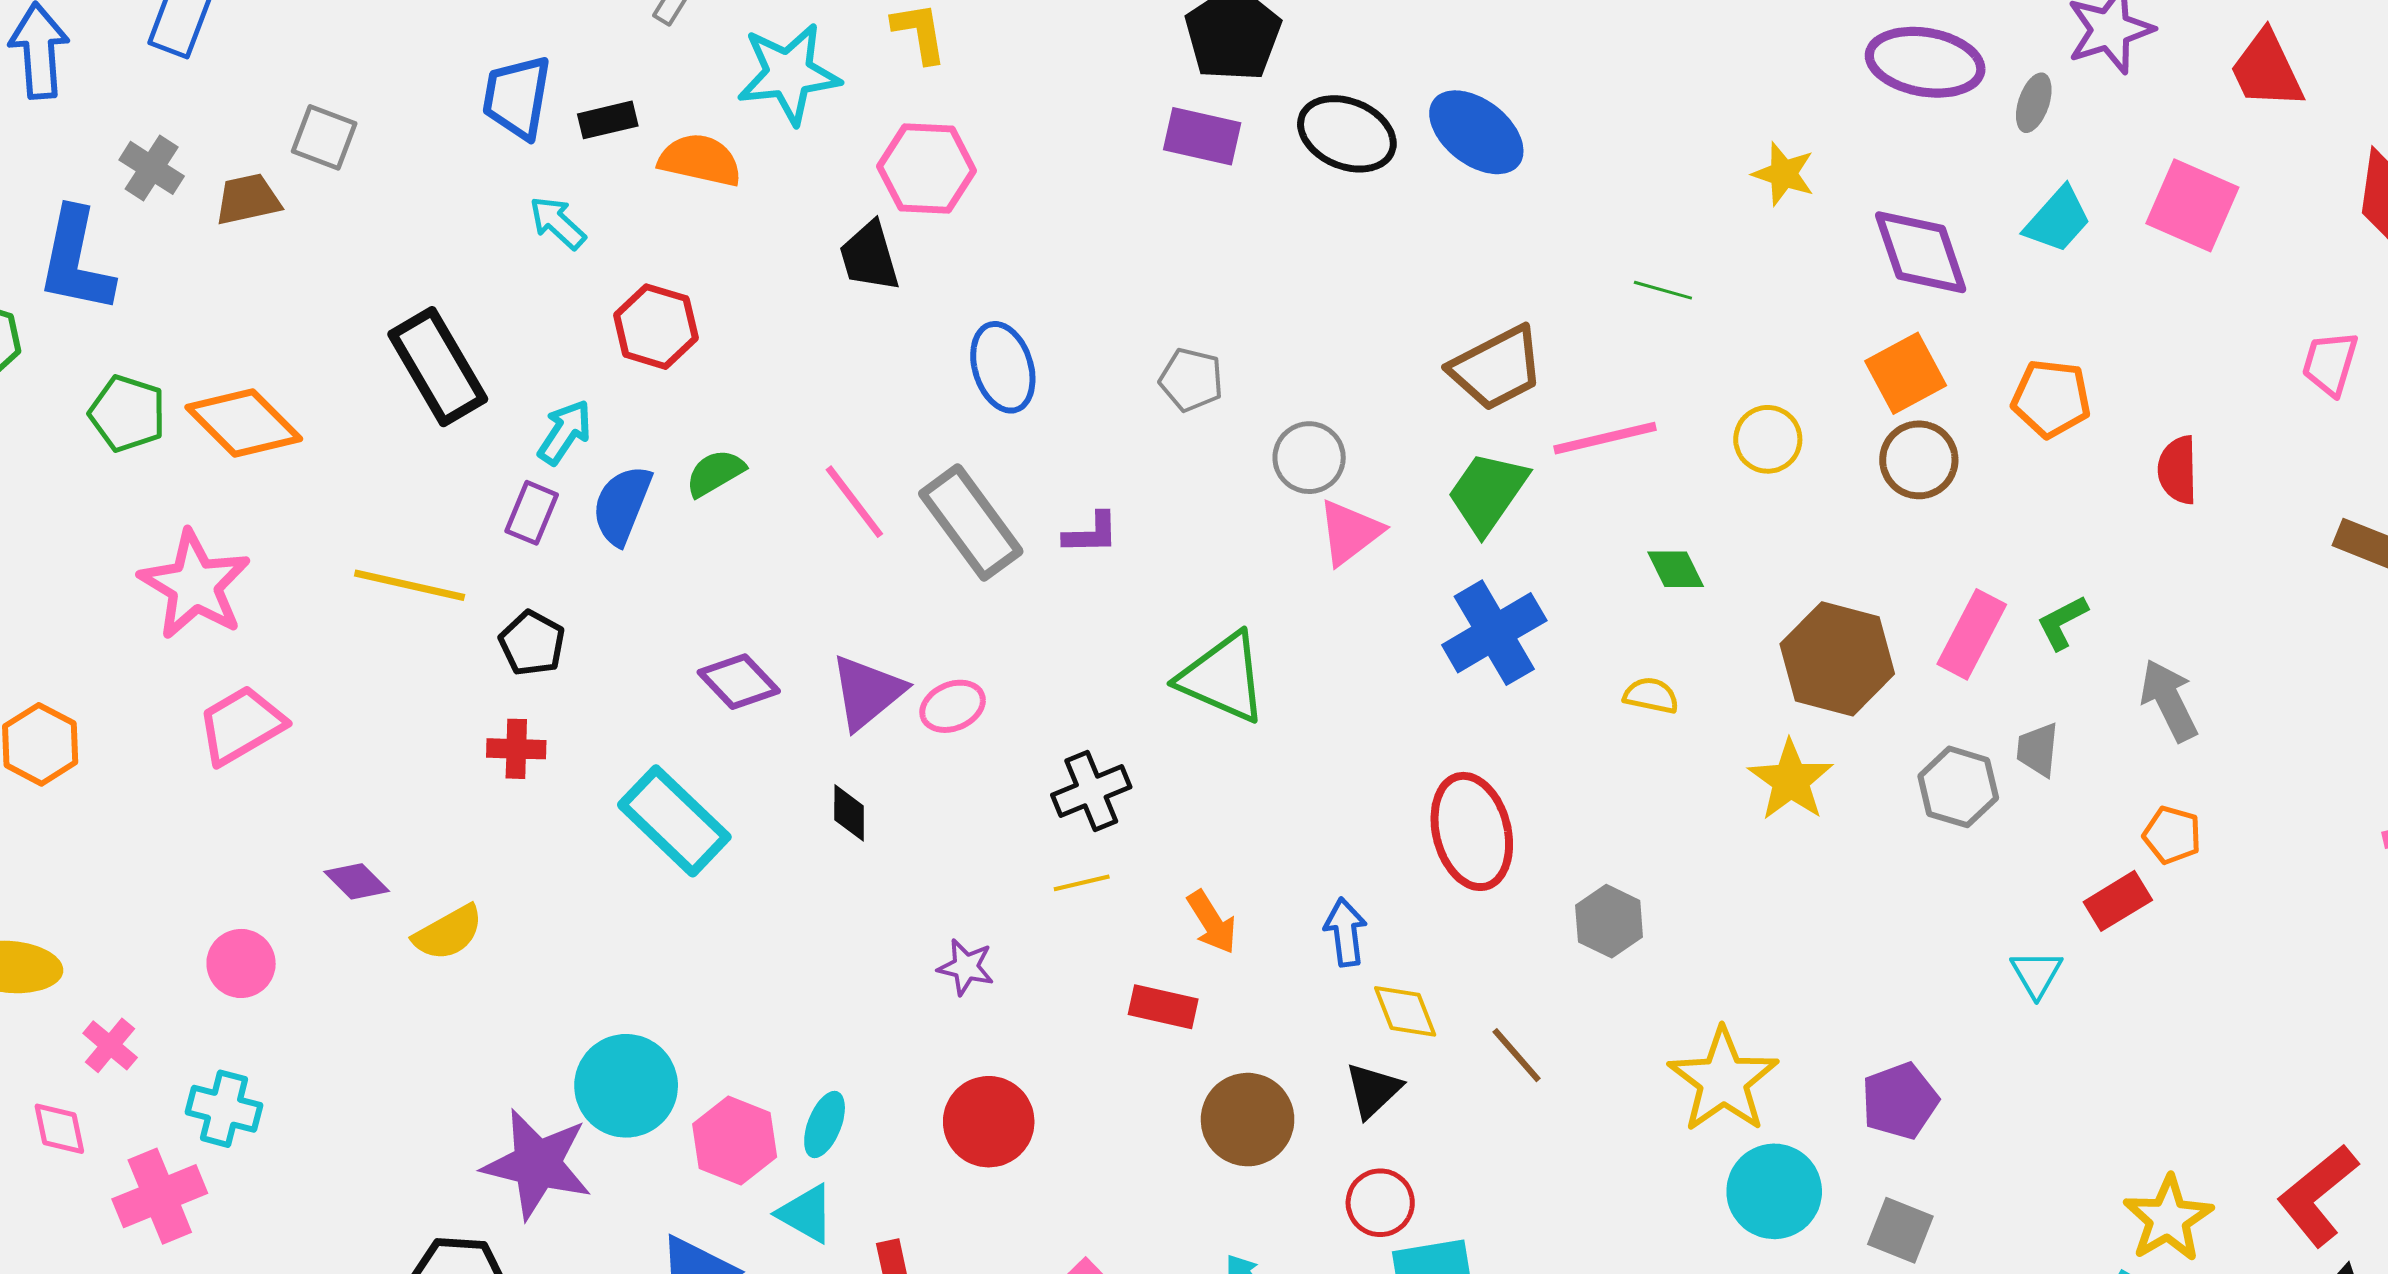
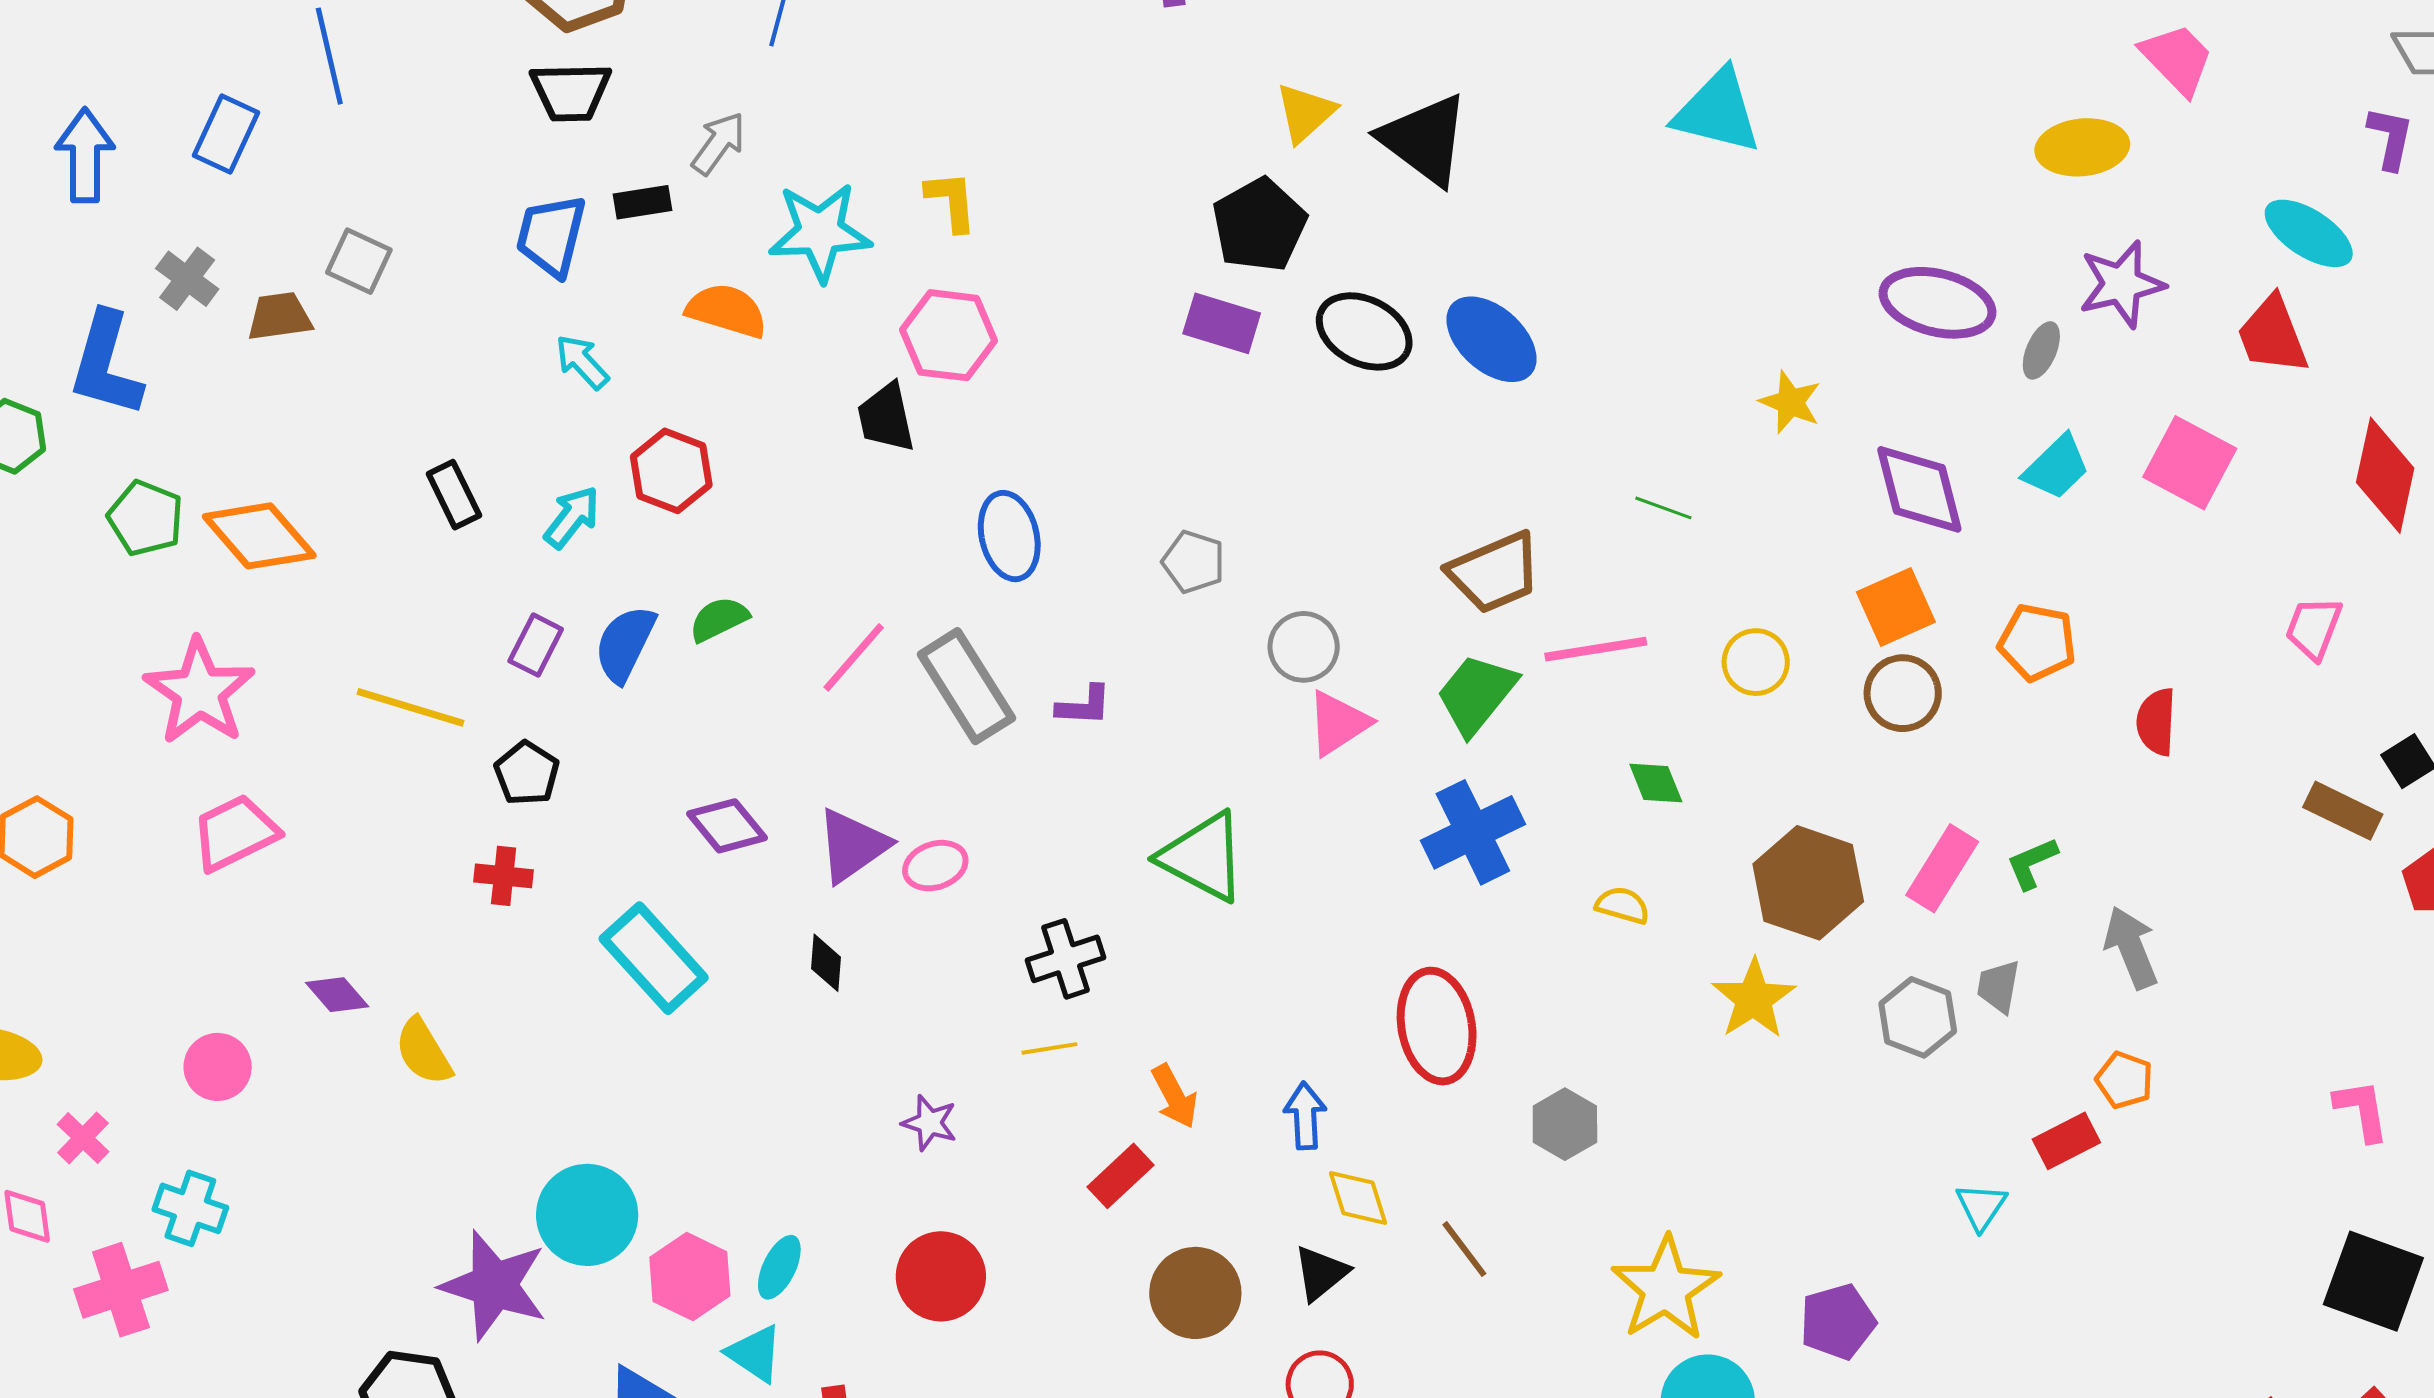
black rectangle: (608, 120) -> (642, 202), moved
black rectangle: (438, 367) -> (454, 495), size x0.6
cyan arrow: (565, 432) -> (572, 517), moved
pink line: (854, 502) -> (854, 657), turned 74
yellow semicircle: (448, 933) -> (423, 1052), turned 84
red rectangle: (1163, 1007) -> (1121, 1176), turned -60

